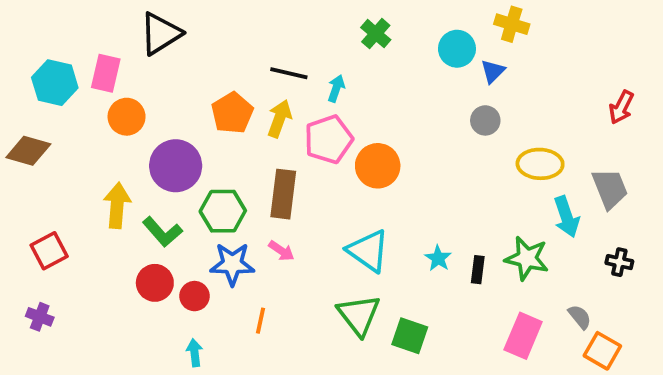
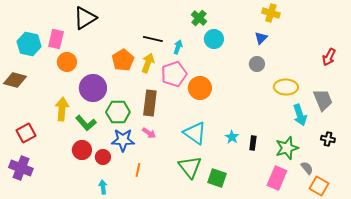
cyan circle: (457, 49) -> (214, 39), moved
green star: (527, 258) -> (287, 148), moved, turned -30
purple cross: (40, 317) -> (21, 168), size x1.6

